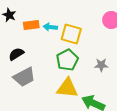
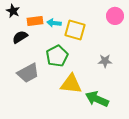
black semicircle: (16, 54) -> (20, 37), moved
green pentagon: (67, 60) -> (57, 56), moved

